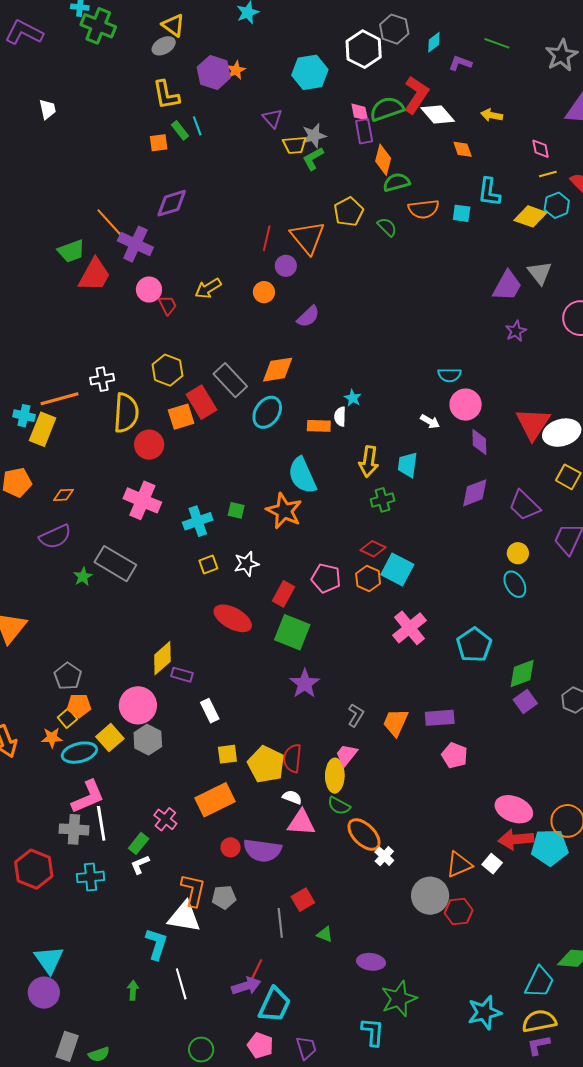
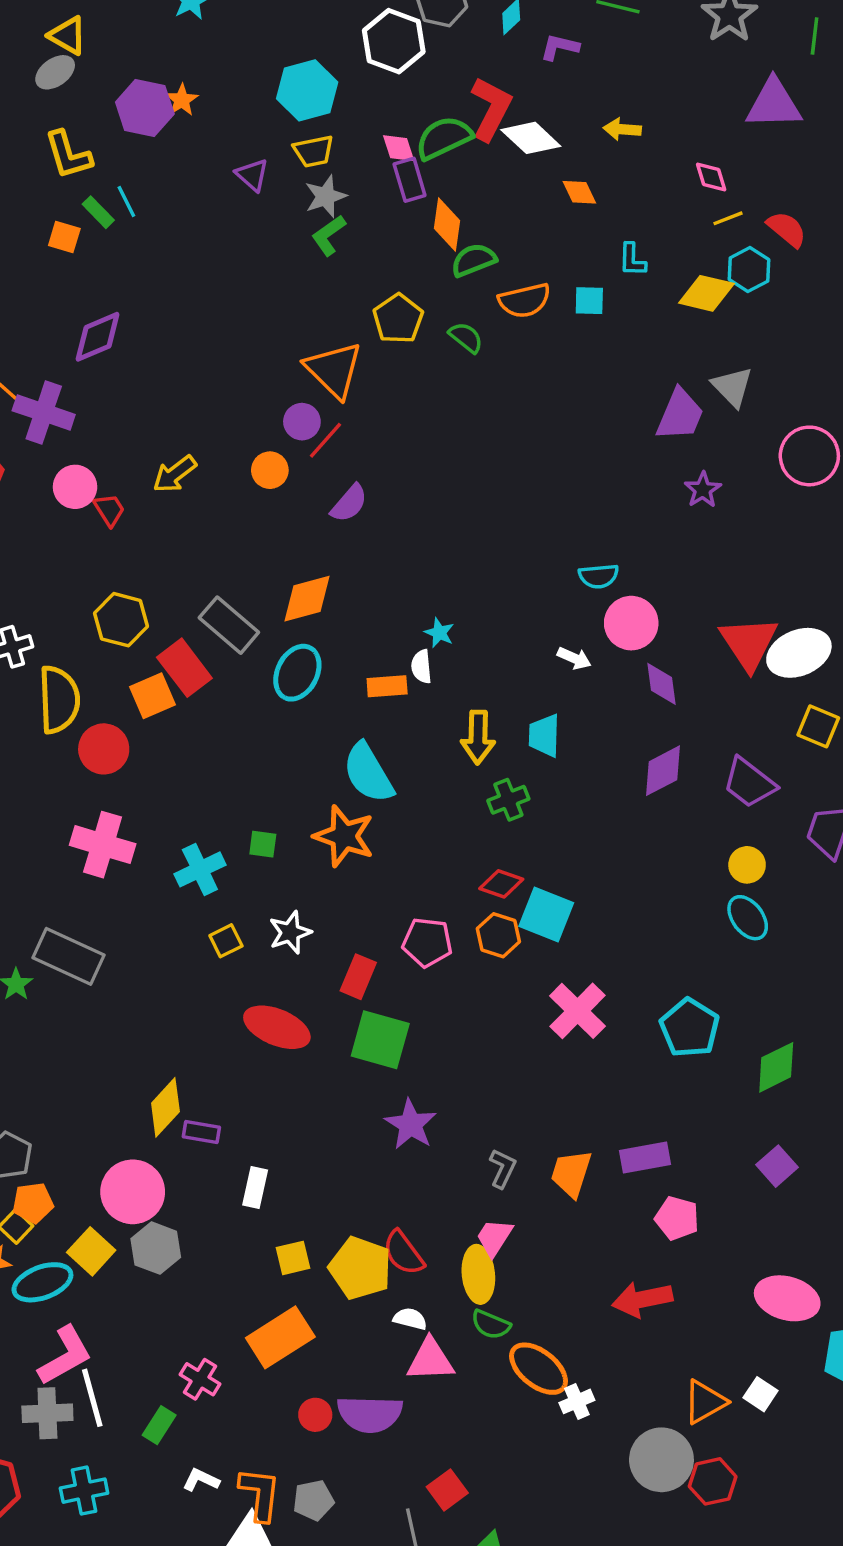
orange square: (159, 143) -> (64, 237), turned 30
yellow trapezoid: (295, 145) -> (314, 151), moved
cyan L-shape: (489, 192) -> (632, 260), size x0.7
red line: (267, 238) -> (326, 440), moved, turned 35
purple square: (525, 702) -> (777, 1166), moved
white rectangle: (210, 711) -> (255, 1188), turned 45
red semicircle: (292, 758) -> (403, 1253), turned -36
red arrow: (516, 839) -> (642, 1299), moved
white cross: (384, 856) -> (577, 1401), turned 30
white L-shape: (140, 865) -> (201, 1480), moved, turned 55

